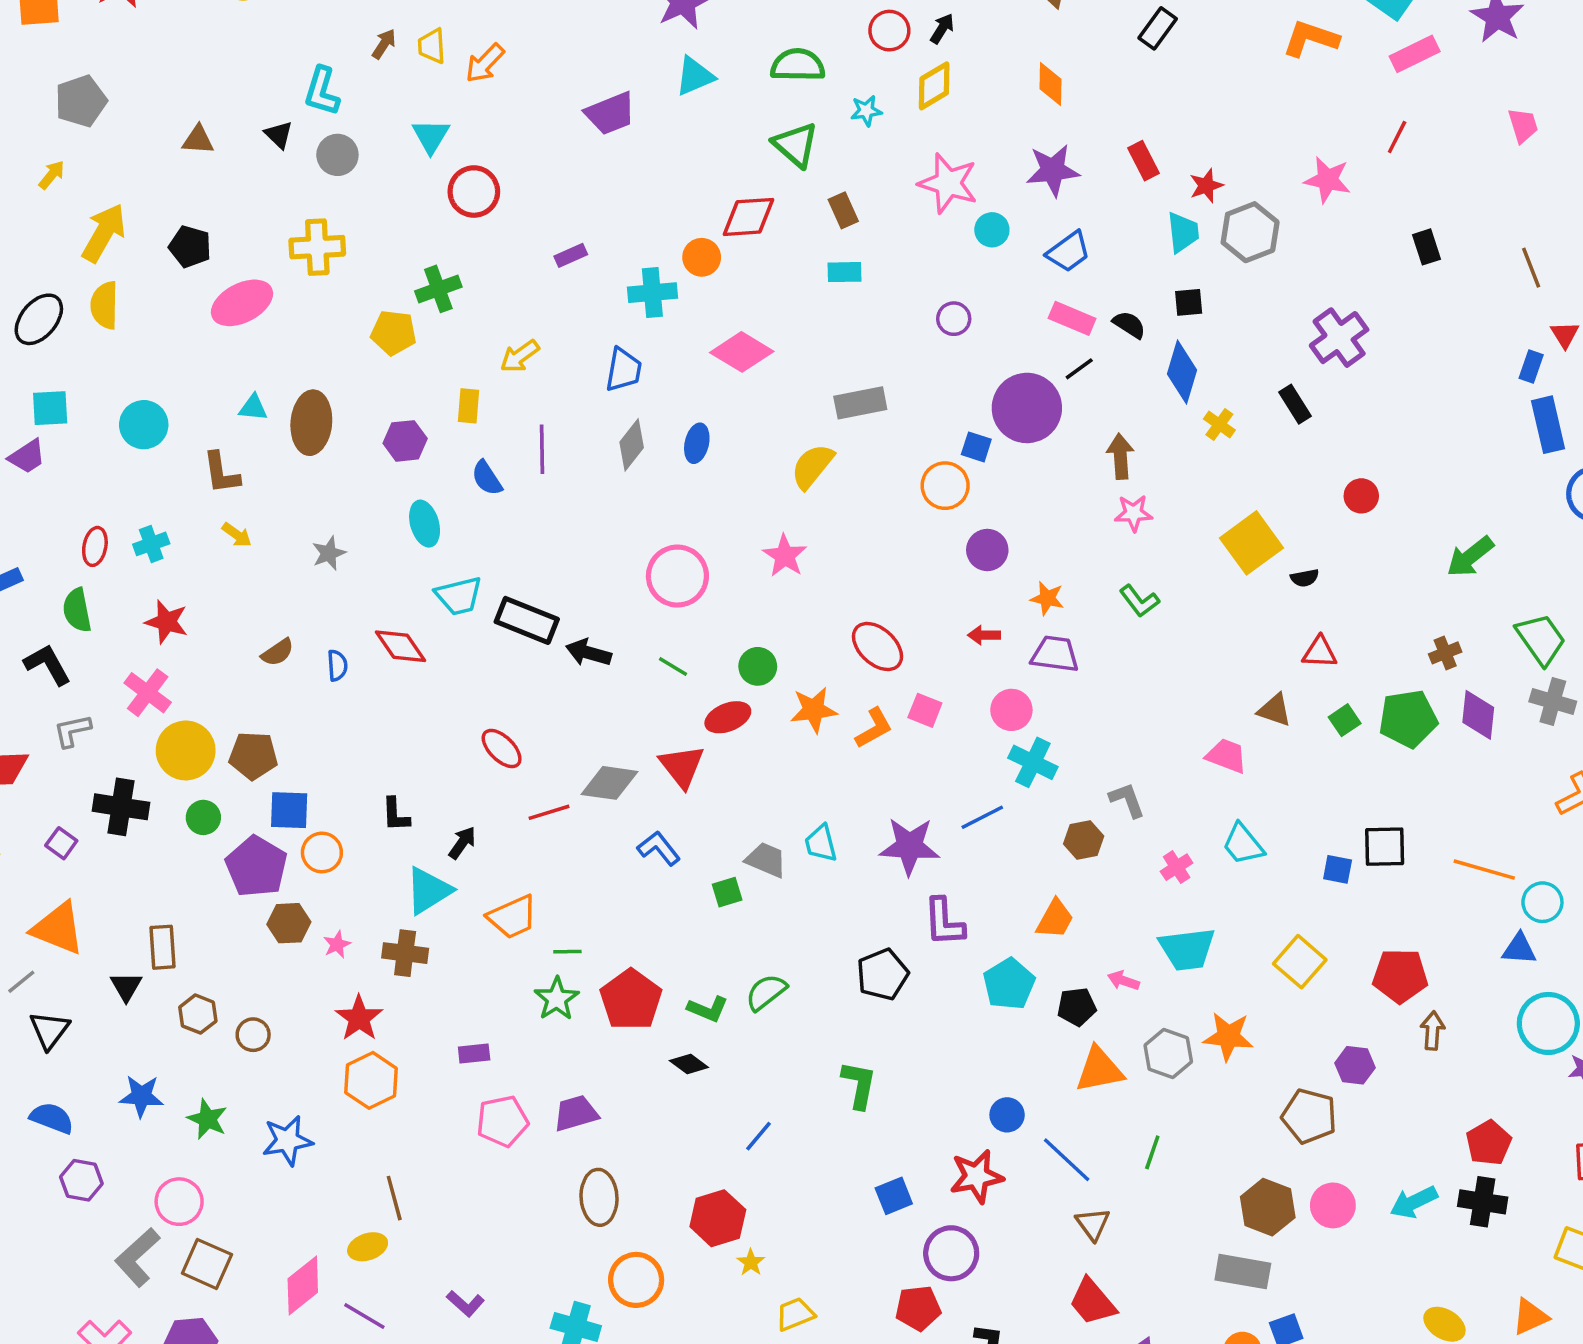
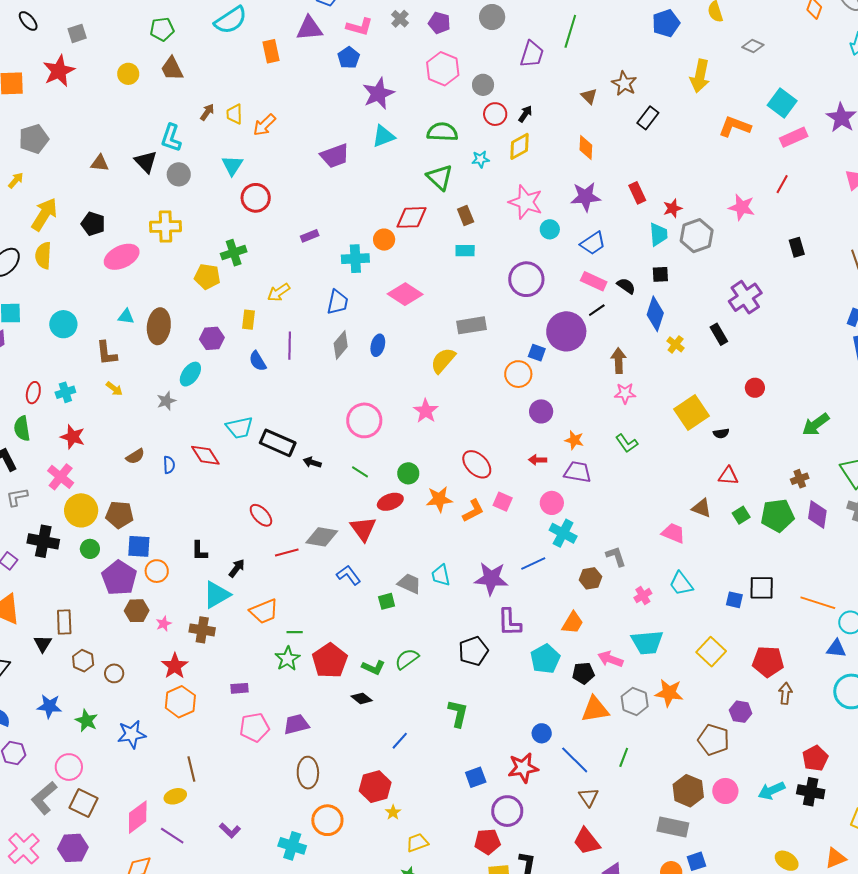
black triangle: (279, 135) -> (146, 162), size x1.4
purple circle: (954, 319) -> (526, 279), size x1.8
cyan ellipse: (425, 524) -> (190, 374), moved, turned 50
black arrow: (588, 653) -> (312, 462), size x0.7
pink arrow: (1123, 981) -> (610, 659), size x1.4

